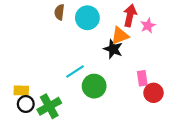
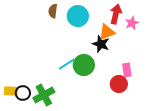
green circle: (94, 86) -> (84, 65), moved
yellow rectangle: (21, 91) -> (11, 91), moved
red circle: (153, 93) -> (119, 84), moved

